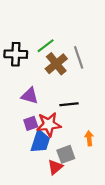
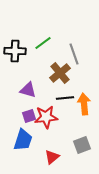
brown cross: (56, 64) -> (60, 73), moved
orange arrow: (89, 138) -> (84, 104), moved, size x1.5
blue trapezoid: (40, 141) -> (23, 140), moved
gray square: (66, 154) -> (82, 145), moved

